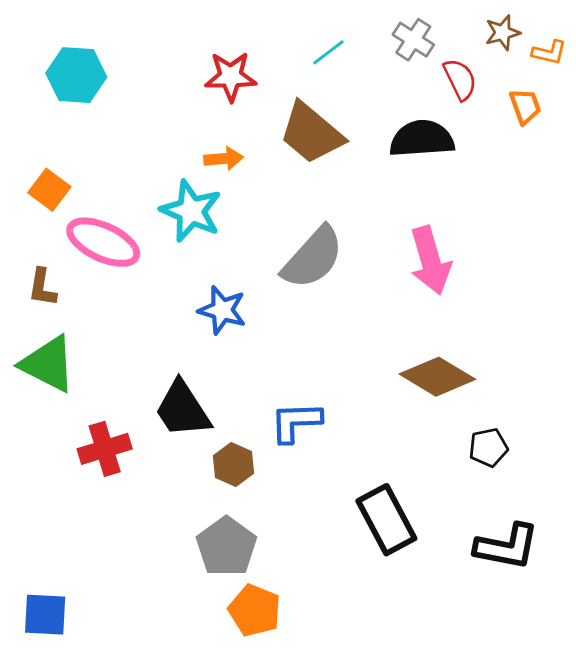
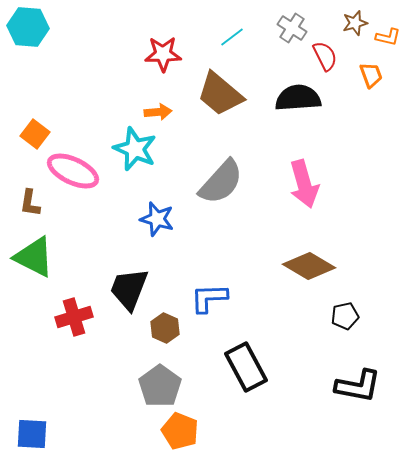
cyan hexagon: (76, 75) -> (28, 27), moved
black trapezoid: (183, 409) -> (129, 289), turned 54
black rectangle: (386, 520) -> (246, 367), moved

